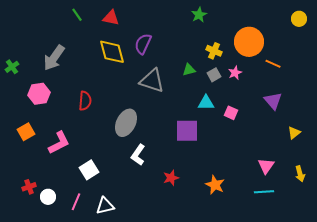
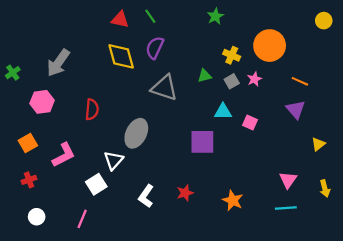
green line: (77, 15) -> (150, 16), moved
orange line: (273, 64) -> (300, 81), moved
white L-shape: (138, 155) -> (146, 196), moved
red cross: (29, 187) -> (29, 180), moved
white circle: (48, 197) -> (37, 217), moved
white triangle: (105, 206) -> (114, 160), moved, turned -36

